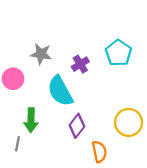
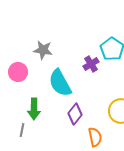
purple cross: (80, 64) -> (91, 64), moved

